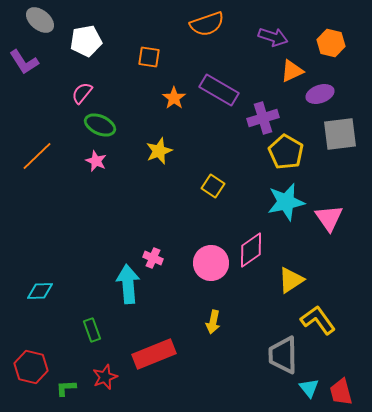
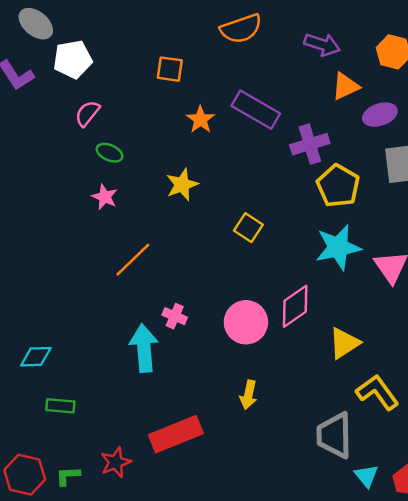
white pentagon: (86, 41) -> (73, 59), moved
green ellipse: (100, 125) -> (110, 153), size x0.7
orange line: (37, 156) -> (133, 260), moved
green rectangle: (92, 330) -> (60, 406), moved, turned -65
red hexagon: (31, 367) -> (25, 475), moved

